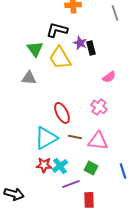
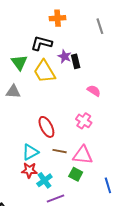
pink semicircle: (109, 77) -> (94, 91), turned -112
cyan triangle: (46, 138) -> (30, 152), size x0.7
red star: (44, 165) -> (29, 170), moved
green square: (91, 168) -> (76, 174), moved

